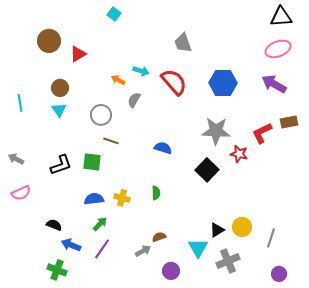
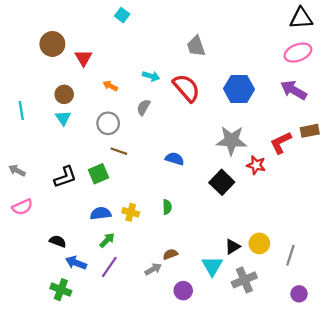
red triangle: (78, 54) -> (83, 58), turned -30
orange arrow: (118, 80) -> (110, 86), moved
green square: (92, 162) -> (98, 174), turned -30

